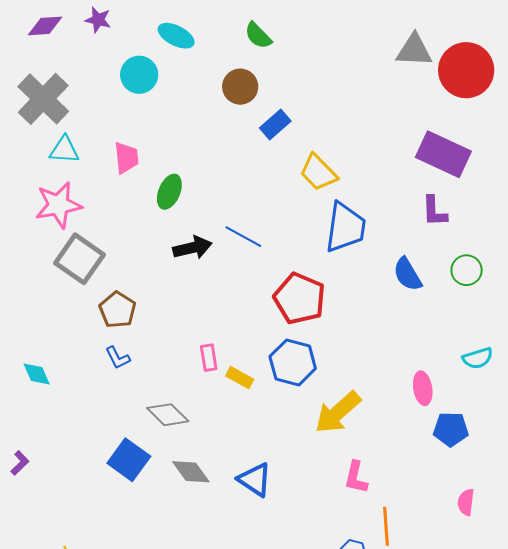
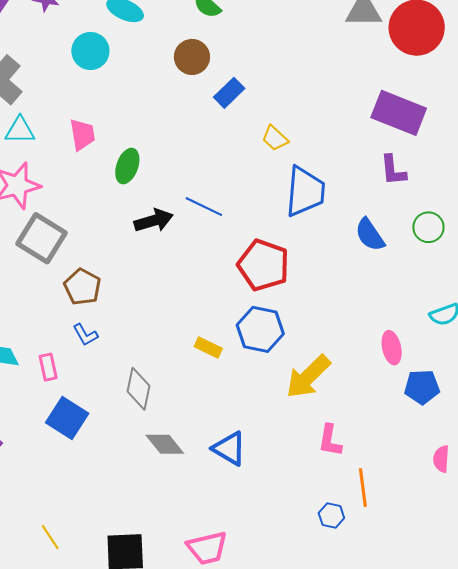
yellow trapezoid: (318, 172) -> (275, 138), size x0.7
pink rectangle: (209, 358) -> (48, 367), moved
gray diamond: (168, 415) -> (139, 389), turned 60
blue square: (129, 460) -> (67, 418), moved

